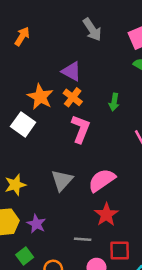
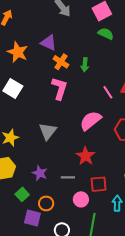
orange star: (40, 97) -> (18, 52), moved
orange cross: (73, 97) -> (61, 62), moved
pink semicircle: (102, 180) -> (91, 121), moved
purple star: (36, 224) -> (40, 173), moved

